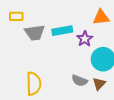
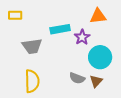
gray trapezoid: (35, 33) -> (32, 46), moved

